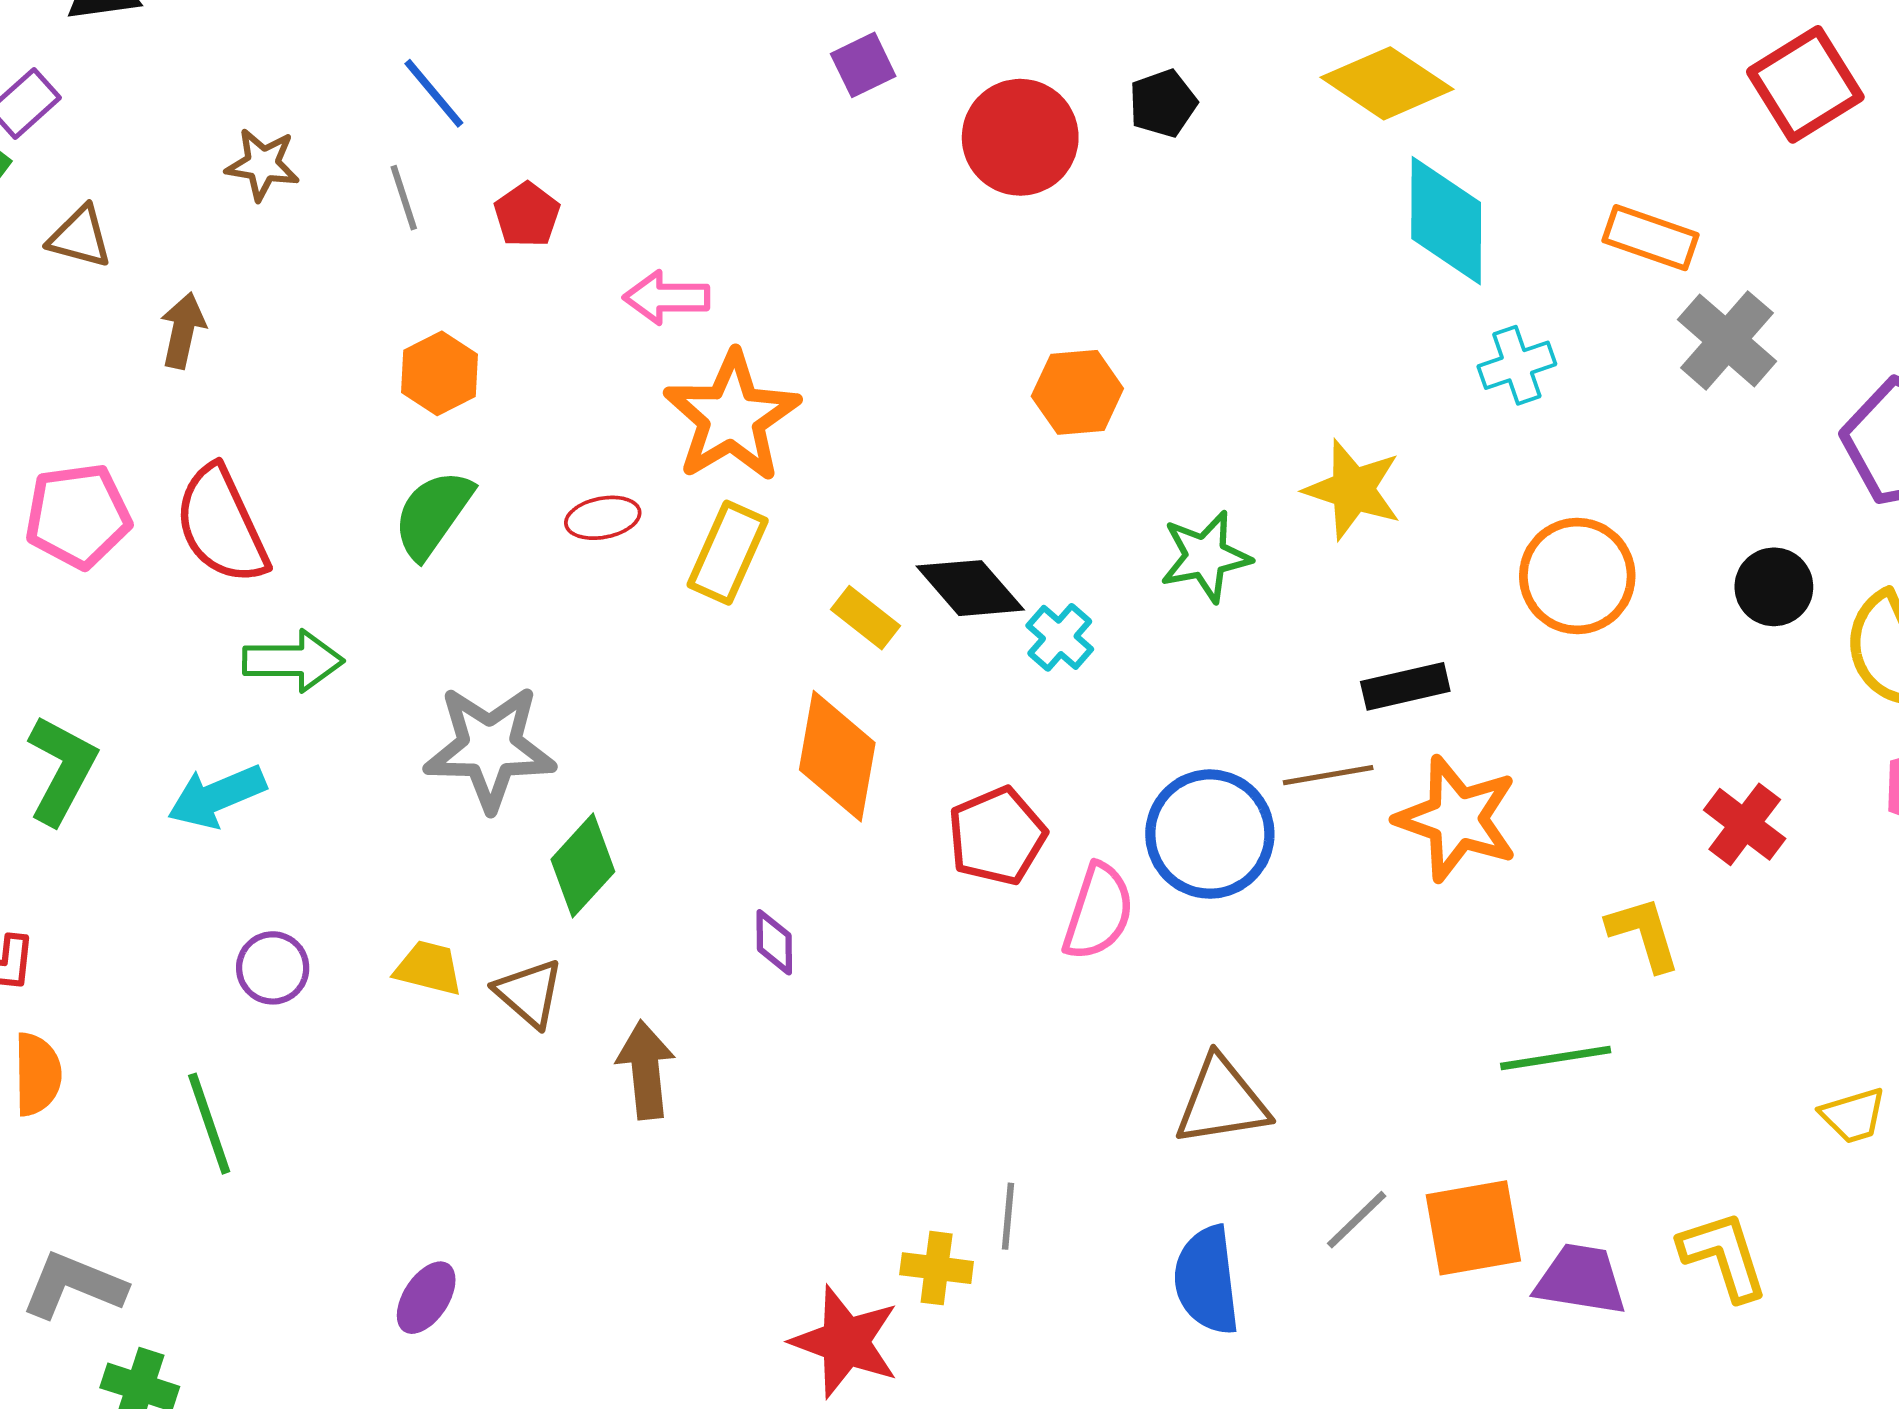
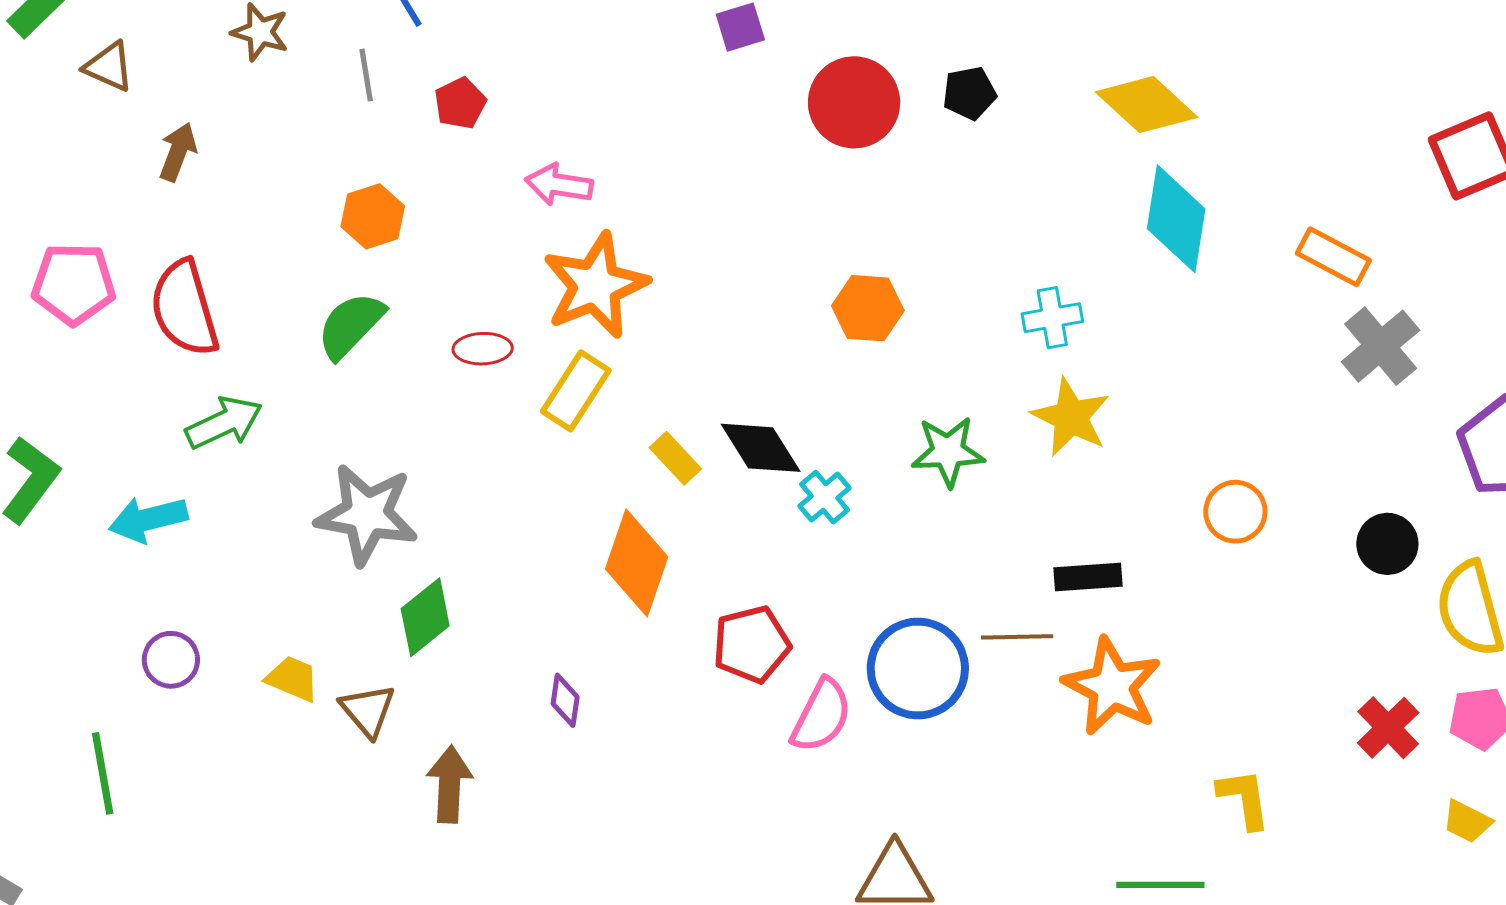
cyan cross: (1517, 365) -> (1052, 318), moved
orange circle: (1577, 576) -> (1235, 512), size x0.7
green arrow: (293, 661) -> (224, 423), turned -34
red cross: (1745, 824) -> (1388, 728), moved

